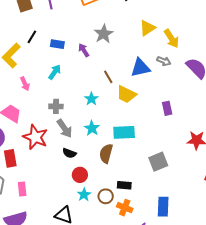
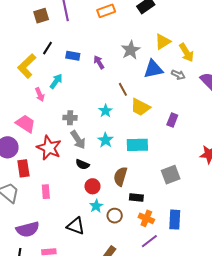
gray star: (104, 34) -> (131, 50), moved
blue triangle: (140, 68) -> (153, 69), moved
cyan arrow: (55, 72) -> (56, 81), moved
purple rectangle: (167, 108) -> (172, 120), moved, turned 32
brown semicircle: (106, 153) -> (120, 176), moved
pink rectangle: (22, 189) -> (46, 192), moved
brown circle: (106, 196) -> (115, 216), moved
orange cross: (125, 208) -> (146, 218), moved

